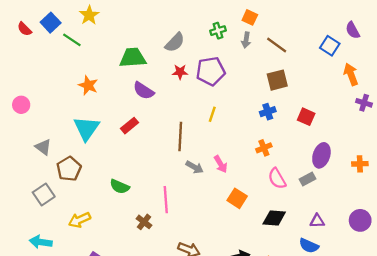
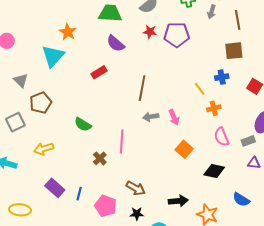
brown line: (277, 45) -> (238, 20), turned 36
yellow line: (212, 114) -> (200, 89), moved, turned -64
cyan triangle: (86, 128) -> (53, 56), moved
gray arrow: (195, 167) -> (151, 117), turned 133
purple triangle: (317, 221) -> (254, 163), moved

